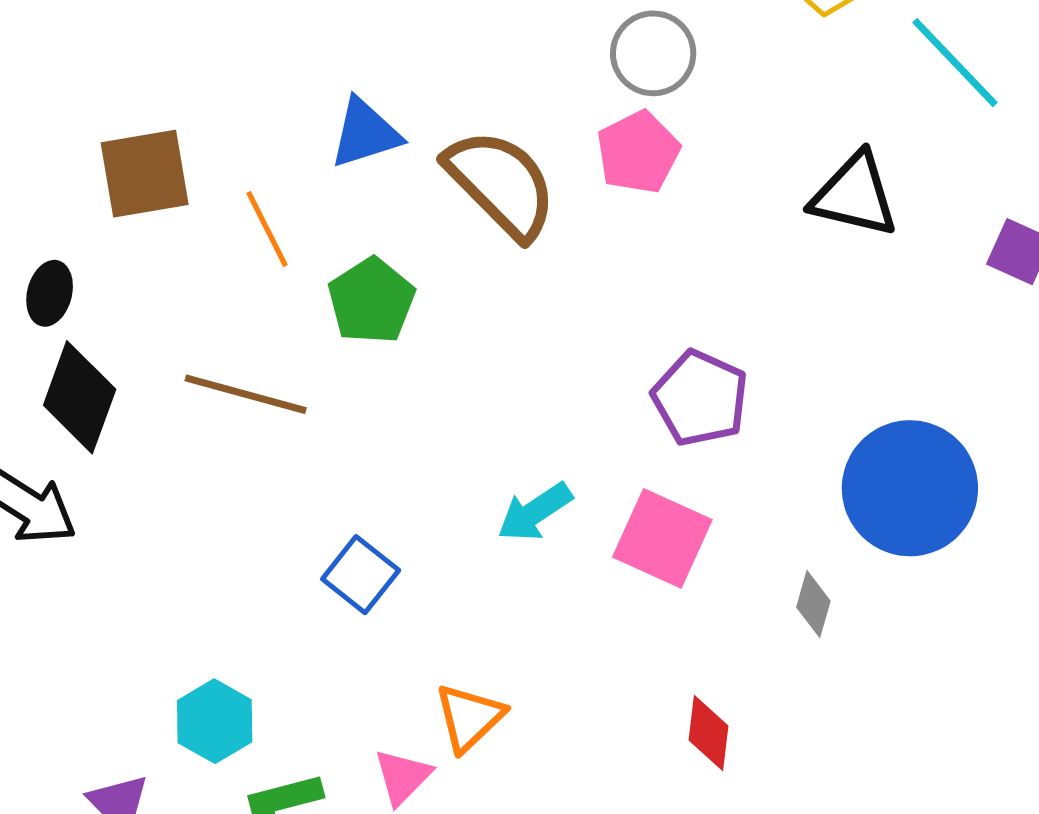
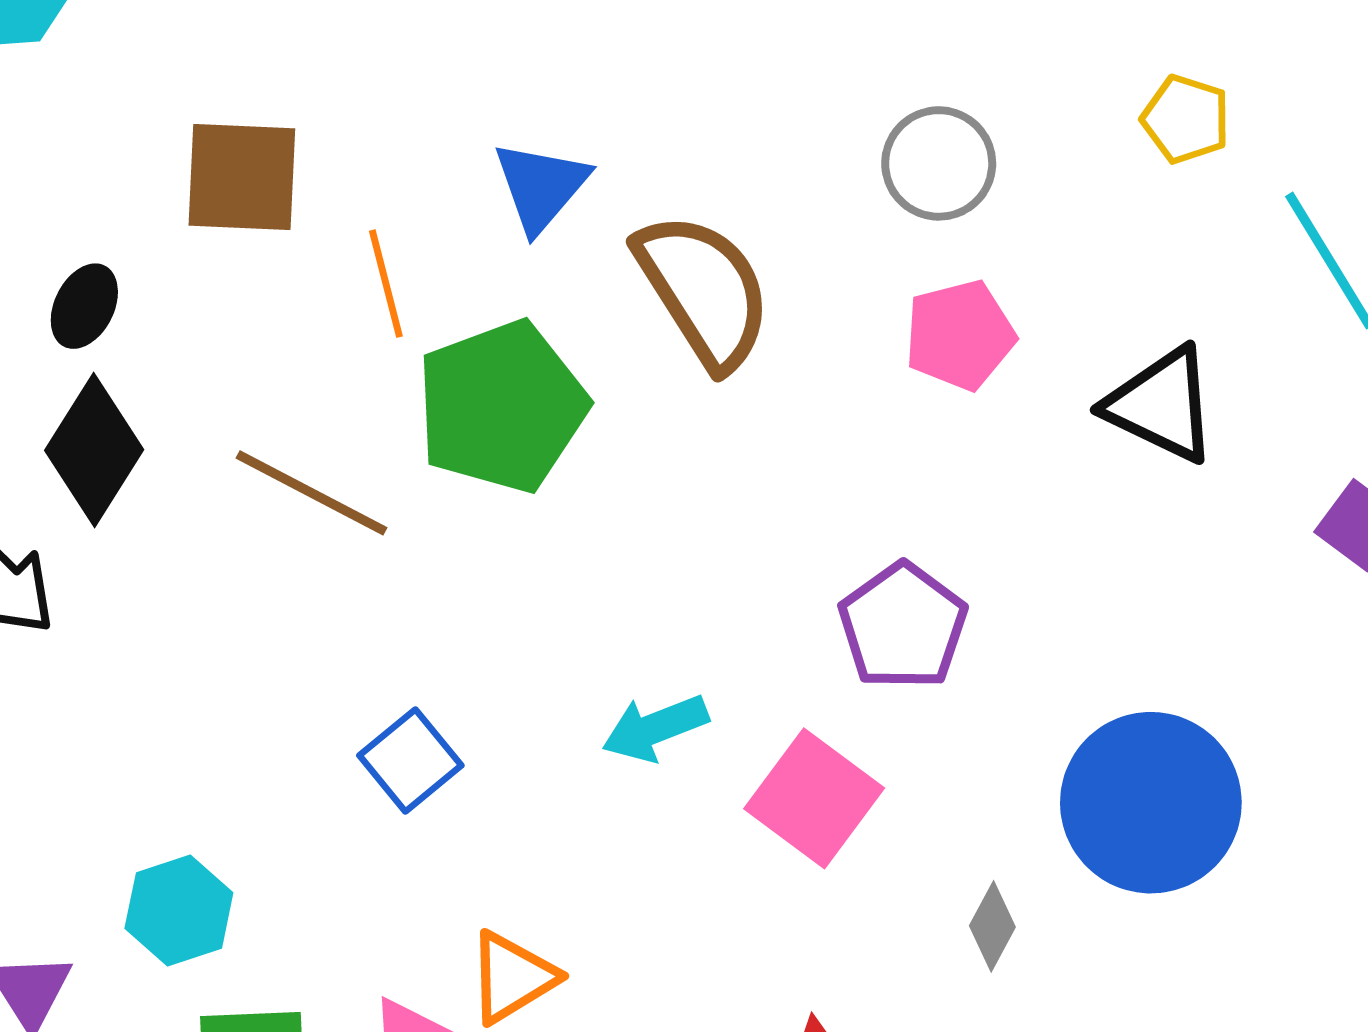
blue triangle: (365, 133) -> (541, 186), turned -44
pink pentagon: (638, 152) -> (960, 335), moved
green pentagon: (371, 301) -> (502, 407), size x1.5

